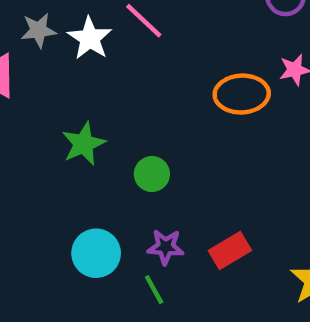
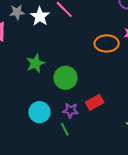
green circle: (152, 174) -> (65, 78), size x1.5
red rectangle: (230, 250) -> (95, 102), moved

